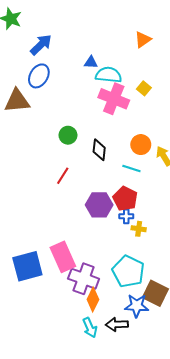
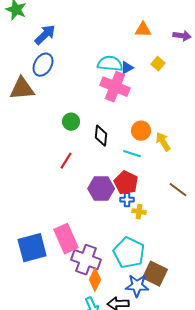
orange triangle: (143, 40) -> (143, 30), turned 36
blue triangle: (91, 62) -> (127, 68), moved, turned -32
yellow square: (144, 88) -> (158, 64), moved

